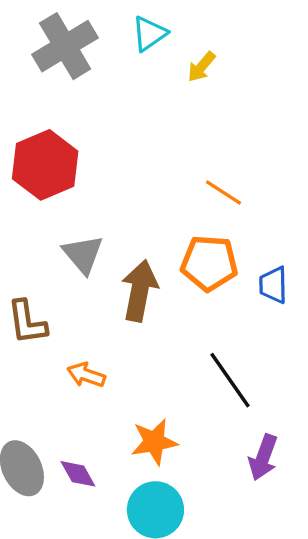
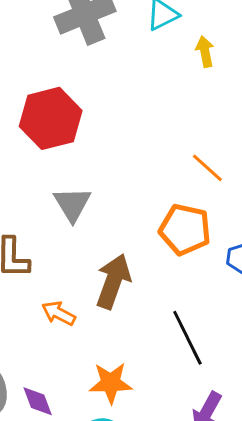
yellow arrow: (201, 67) -> (205, 52), turned 120
brown arrow: (140, 291) -> (113, 281), moved

